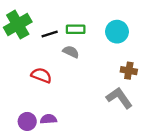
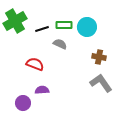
cyan circle: (117, 32) -> (87, 27), moved
brown cross: (129, 71) -> (99, 57), moved
purple semicircle: (48, 119) -> (42, 90), moved

